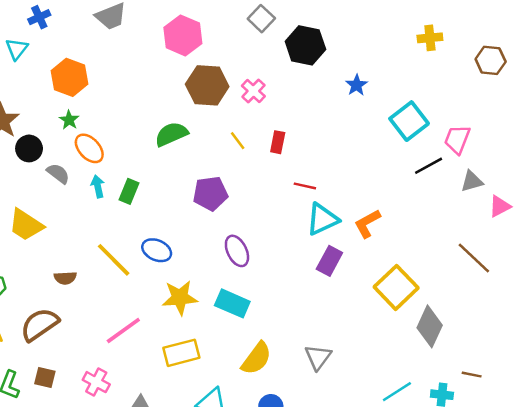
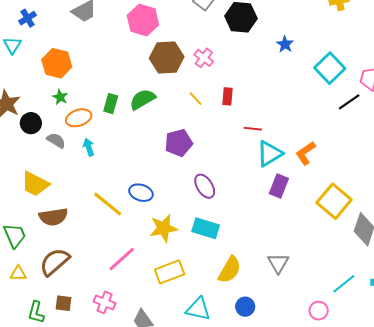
orange ellipse: (89, 148) -> (79, 118), turned -60
green rectangle: (129, 191) -> (111, 104), moved
brown semicircle: (65, 278) -> (53, 217), moved, size x1.6

